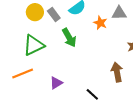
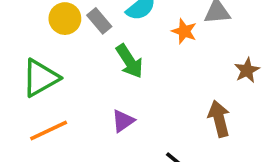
green triangle: (34, 45) -> (40, 78), moved
purple triangle: (56, 83) -> (123, 121), moved

